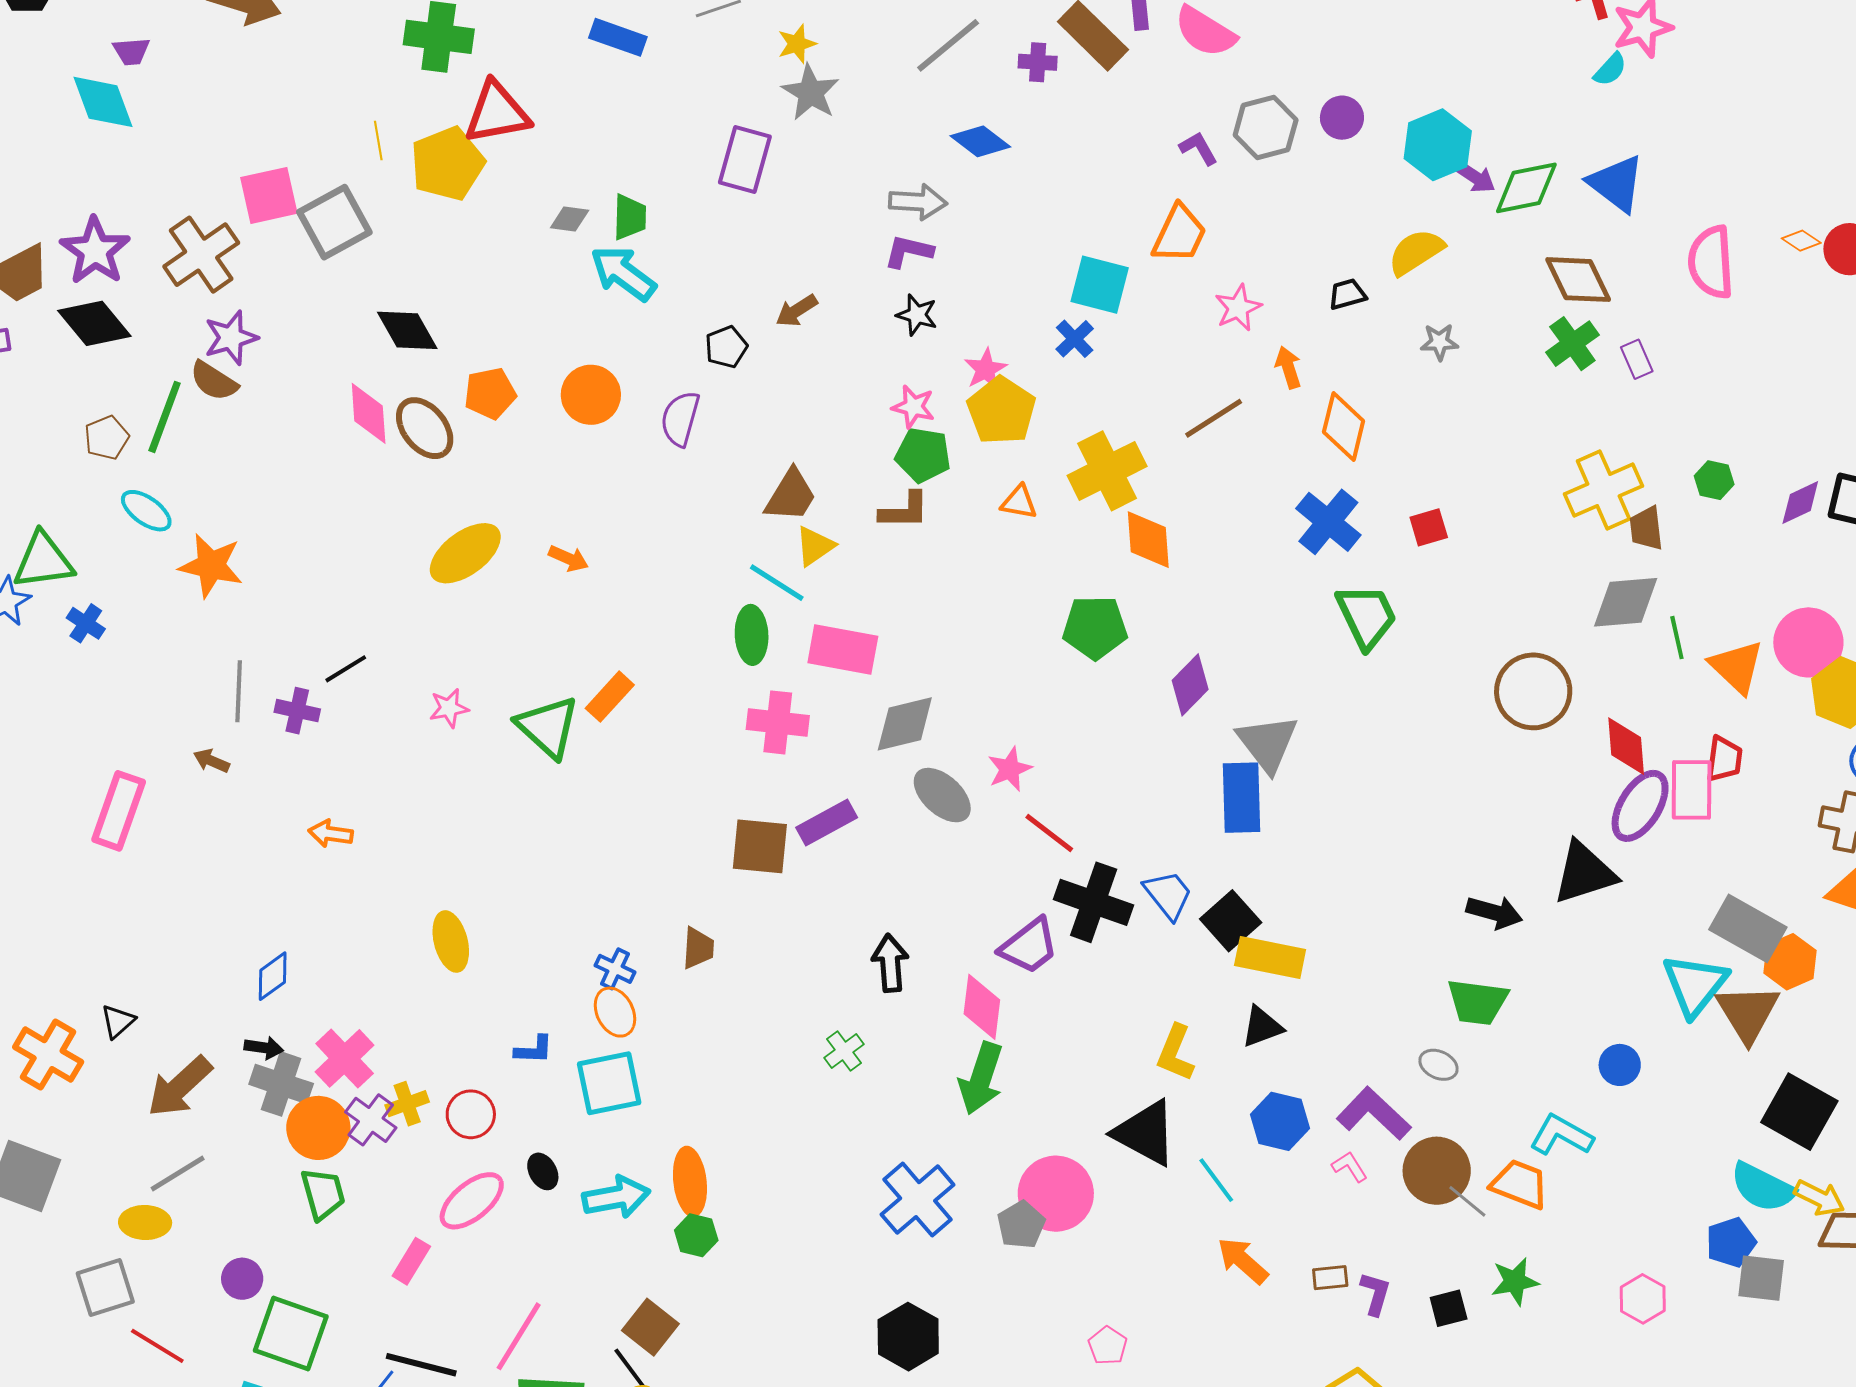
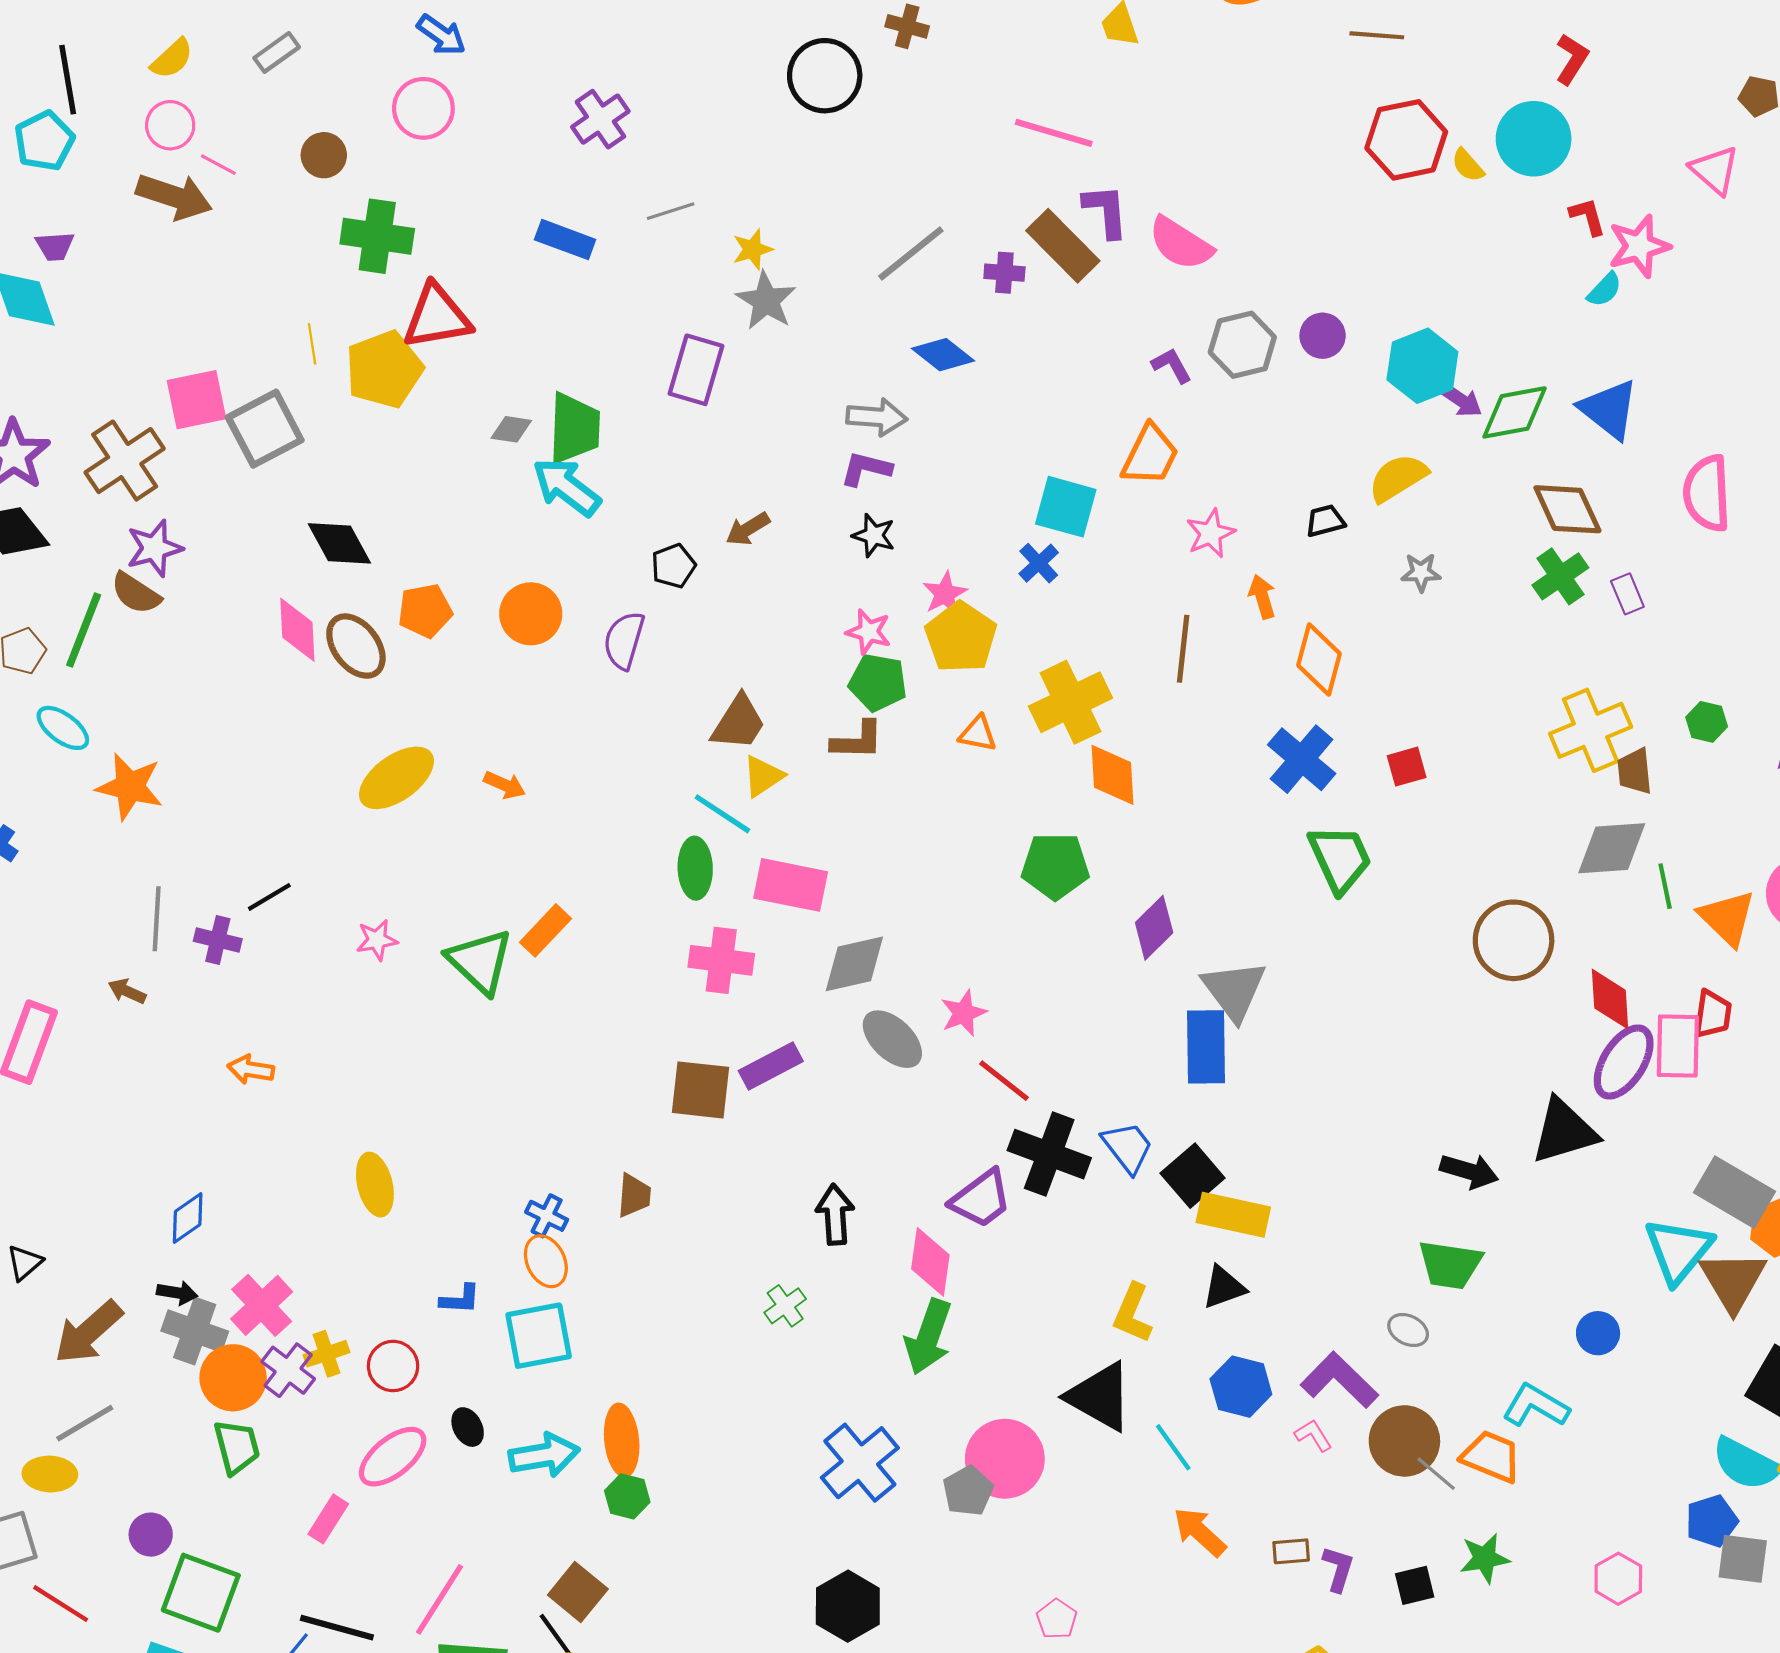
green trapezoid: (630, 217) -> (574, 428), size x1.5
brown line: (1214, 418) -> (1183, 649), turned -52

